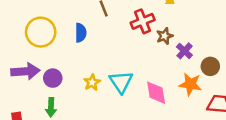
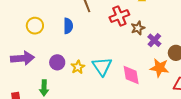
yellow circle: (41, 32) -> (35, 26), size x0.7
purple circle: (53, 78) -> (57, 62), moved

